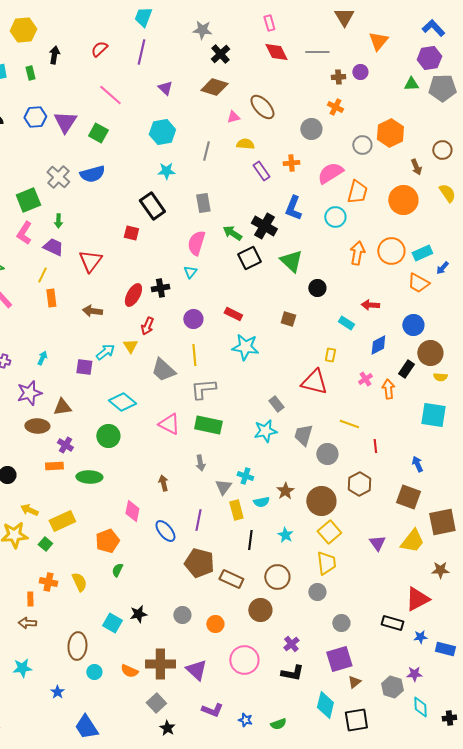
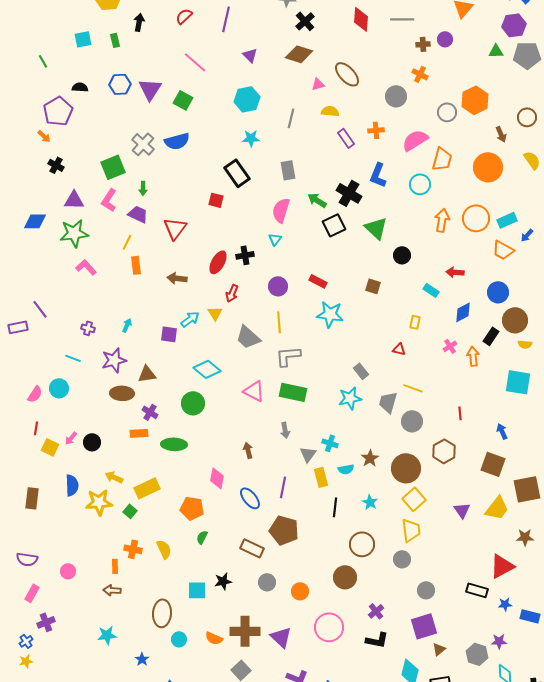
red diamond: (276, 52) -> (361, 19), turned 30
red triangle: (314, 382) -> (399, 349), size x0.5
yellow line: (349, 424) -> (413, 388), moved
orange pentagon: (107, 541) -> (192, 508), turned 30
brown rectangle: (231, 579) -> (252, 548), moved
cyan square: (112, 623) -> (197, 590), turned -30

